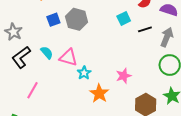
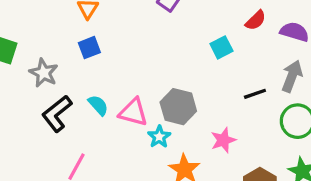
gray hexagon: (77, 19) -> (178, 107), moved
blue square: (53, 20) -> (89, 48), moved
black line: (145, 29) -> (255, 94), moved

